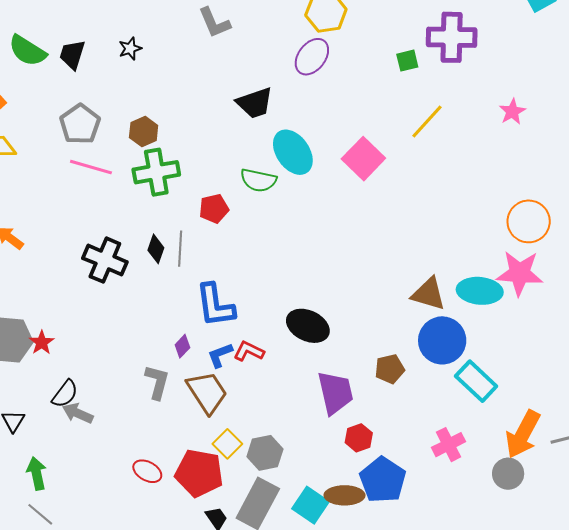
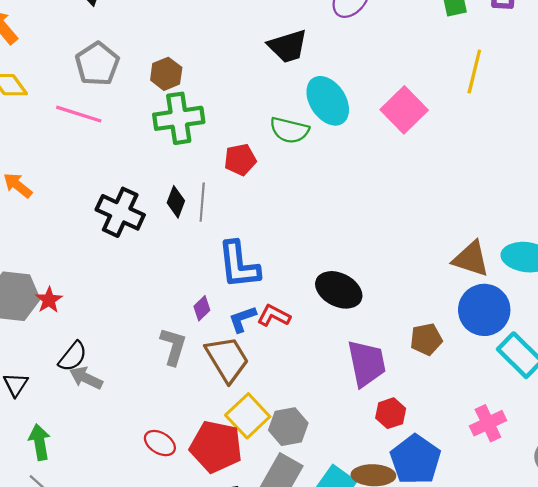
yellow line: (427, 121) -> (474, 71), turned -30
pink line: (91, 167) -> (79, 114), moved
yellow square: (227, 444) -> (248, 416), size x1.4

